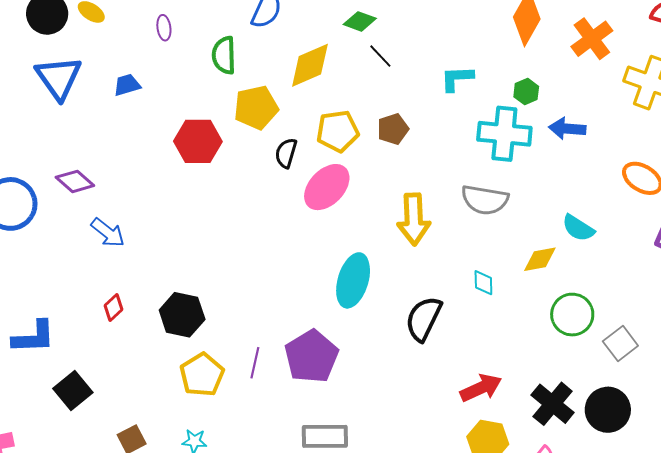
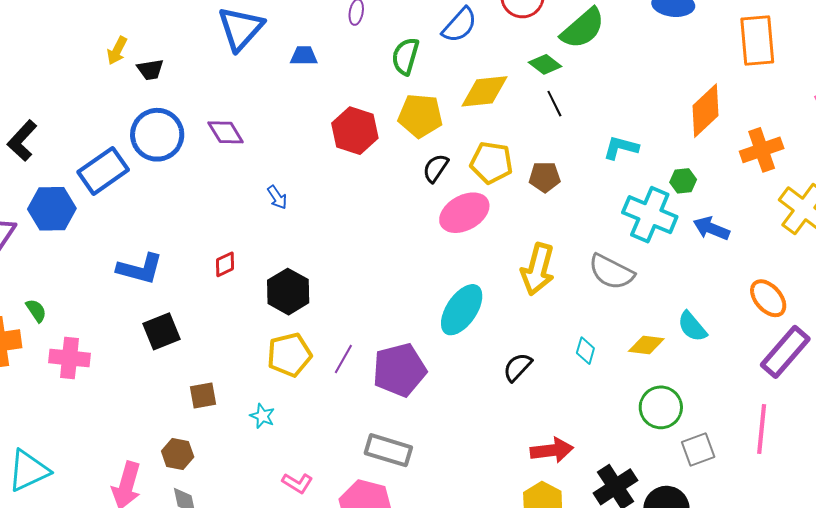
blue arrow: (108, 233) -> (277, 197), moved, size x0.7
black semicircle: (424, 319) -> (518, 367), size x0.7

